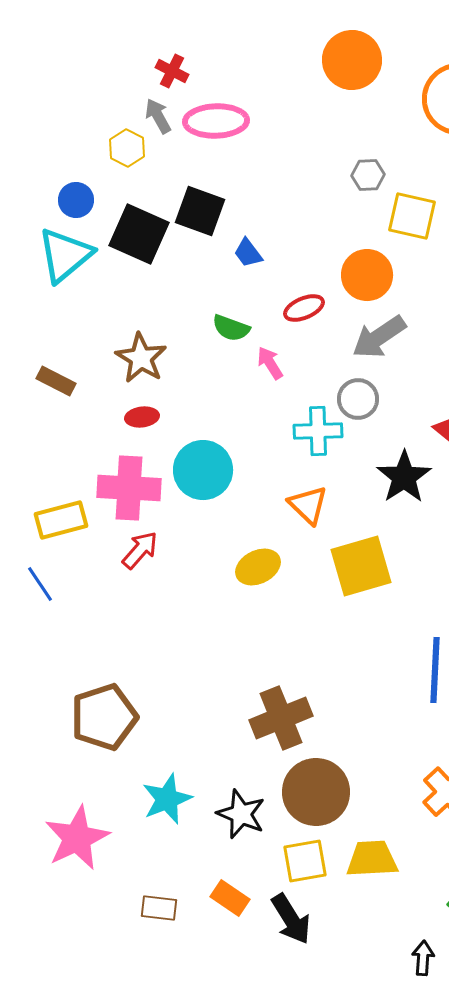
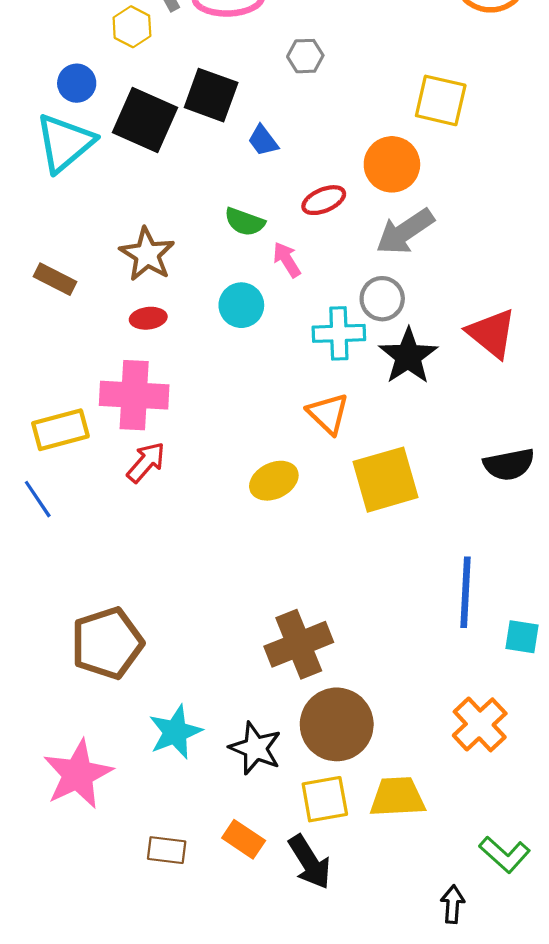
gray hexagon: (368, 175) -> (305, 56), moved
cyan circle: (203, 470) -> (241, 305), moved, size x0.7
black star: (404, 477) -> (408, 356), moved

